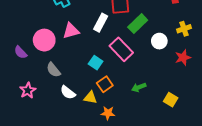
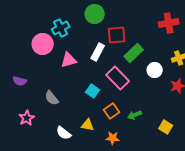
pink circle: (44, 40) -> (43, 44), moved
purple semicircle: (21, 52) -> (20, 81), turned -32
orange square: (105, 84) -> (112, 111), moved
white semicircle: (68, 92) -> (64, 133), moved
orange star: (108, 113) -> (113, 138), moved

